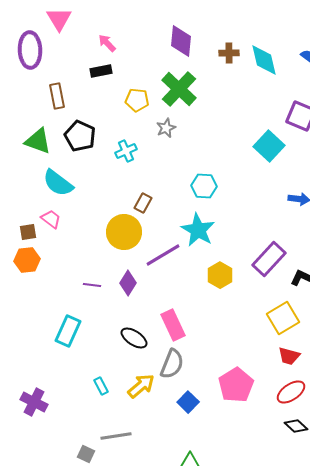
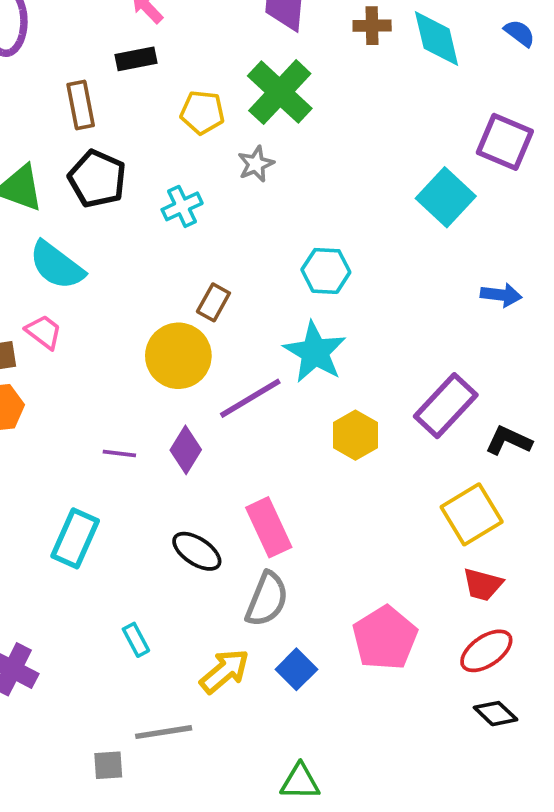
brown rectangle: (57, 96) -> (81, 105), moved
yellow arrow: (141, 386) -> (224, 671), moved
gray square: (86, 454) -> (108, 765), turned -30

